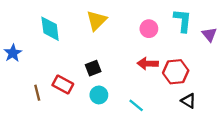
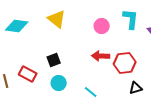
yellow triangle: (97, 21) -> (57, 19), turned -36
cyan diamond: (50, 29) -> (17, 26), turned -75
black triangle: (188, 101) -> (136, 88), turned -48

